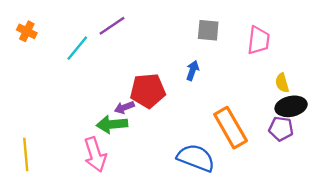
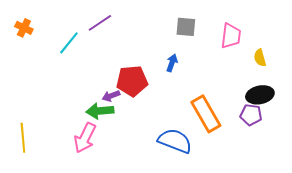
yellow semicircle: (282, 83) -> (260, 58), moved
pink arrow: (95, 154) -> (85, 138), turned 44

